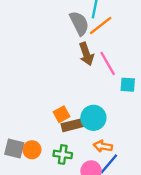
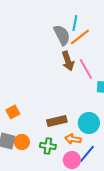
orange square: (61, 114) -> (13, 112), moved
cyan circle: (93, 118) -> (89, 123), moved
orange arrow: (103, 146) -> (73, 139), moved

